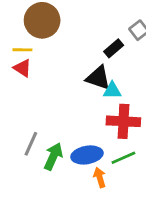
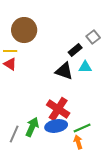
cyan triangle: (112, 90) -> (85, 67), moved
red cross: (123, 121) -> (58, 109), moved, turned 30
gray line: (31, 144) -> (14, 134), moved
orange arrow: (100, 177) -> (78, 142), moved

